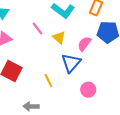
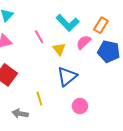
pink semicircle: (84, 44) -> (84, 42), moved
yellow line: (48, 81) -> (39, 99), moved

